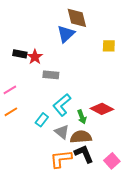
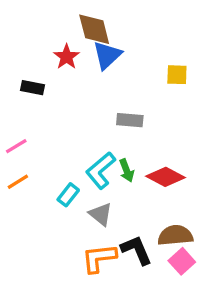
brown diamond: (77, 18) -> (94, 29), moved
red star: (35, 57) -> (67, 57), moved
gray rectangle: (51, 75) -> (130, 120), moved
green arrow: (82, 117) -> (127, 170), moved
brown semicircle: (81, 137) -> (175, 235), moved

